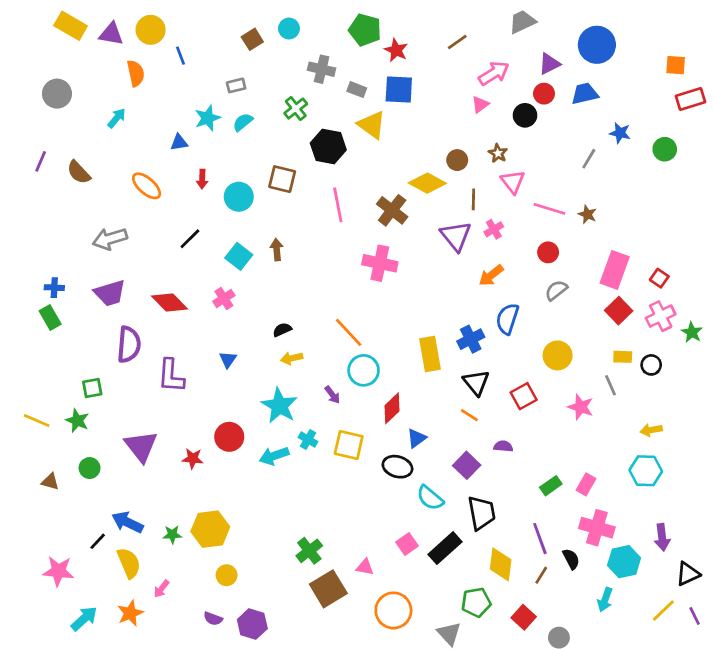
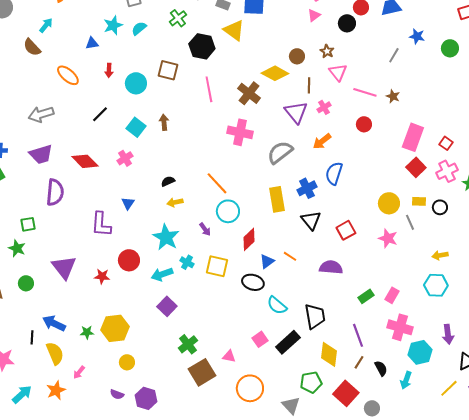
brown semicircle: (79, 172) -> (32, 47), moved
gray semicircle: (556, 290) -> (280, 152), moved, size x1.5
yellow circle: (558, 355) -> (389, 203), moved
purple L-shape: (171, 376) -> (101, 224), moved
orange line: (469, 415) -> (290, 256), moved
purple semicircle: (503, 446) -> (331, 267), size x1.6
purple square: (467, 465) -> (167, 306), moved
black line: (98, 541) -> (32, 337), turned -40
black semicircle: (571, 559) -> (381, 368), moved
red square: (524, 617) -> (346, 393), size x1.4

